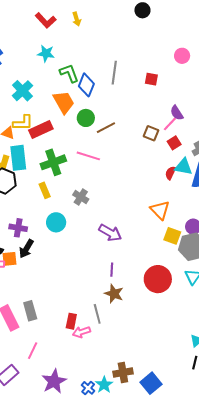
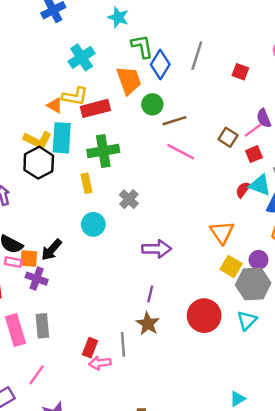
pink line: (88, 156) -> (181, 152), moved
purple cross: (18, 228) -> (37, 279), moved
purple arrow: (110, 233) -> (157, 249), turned -40

